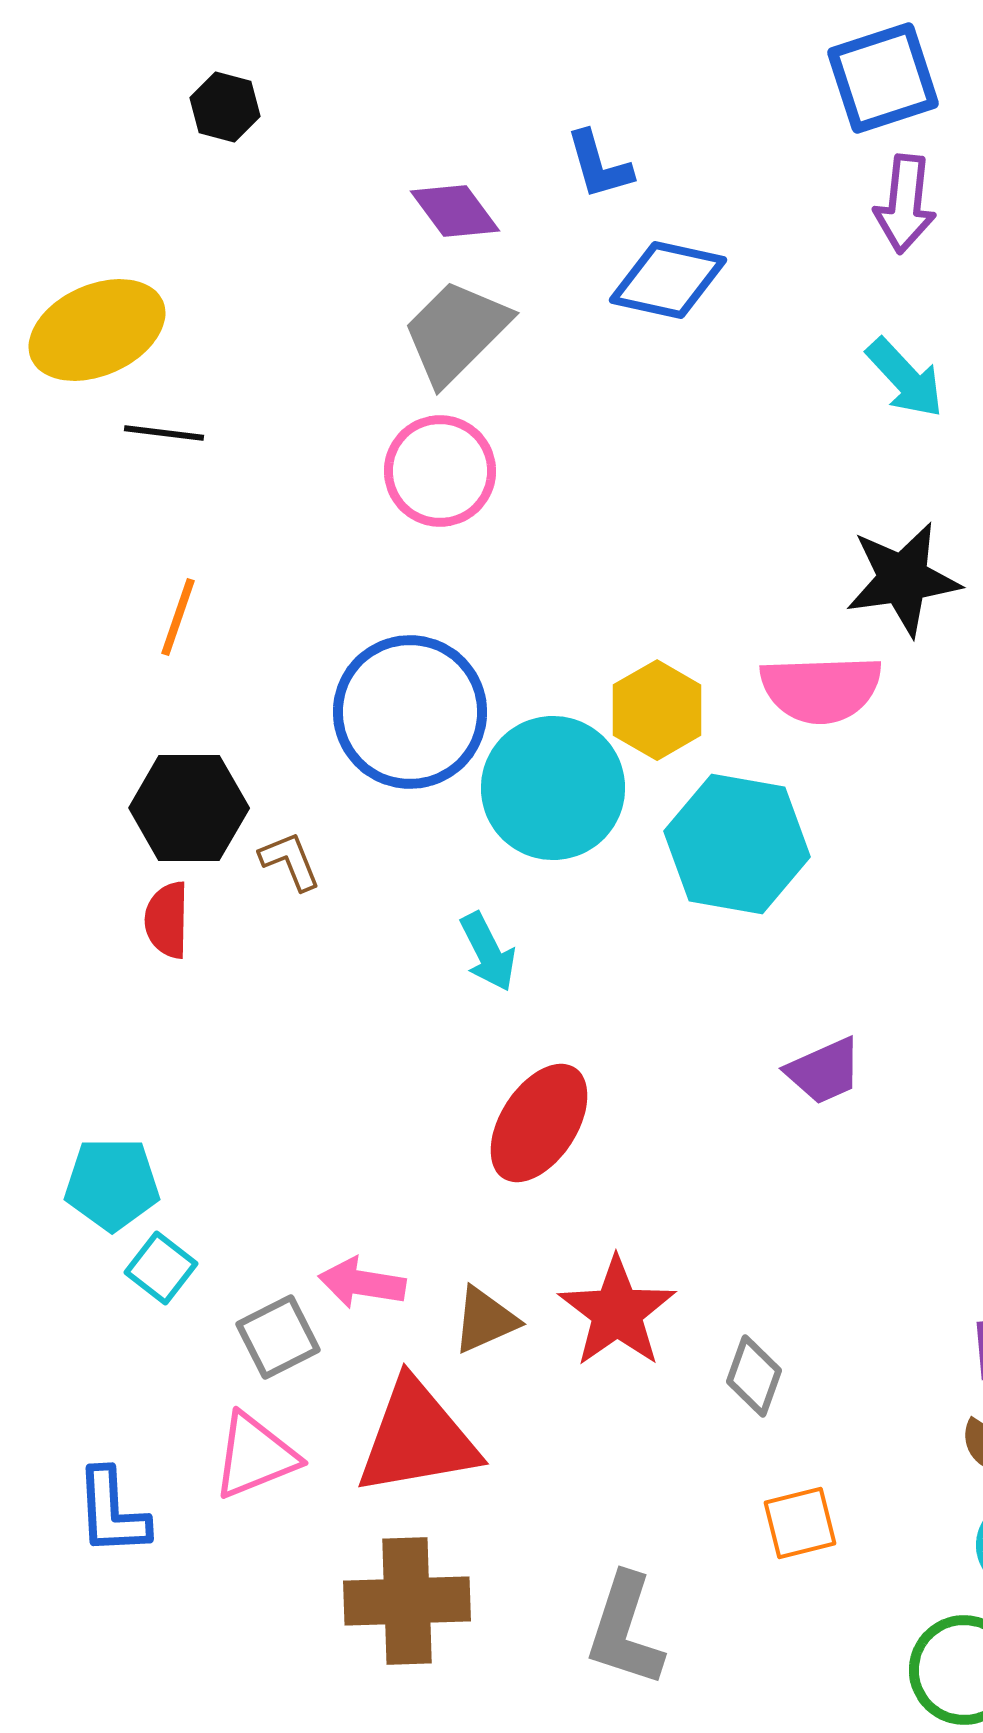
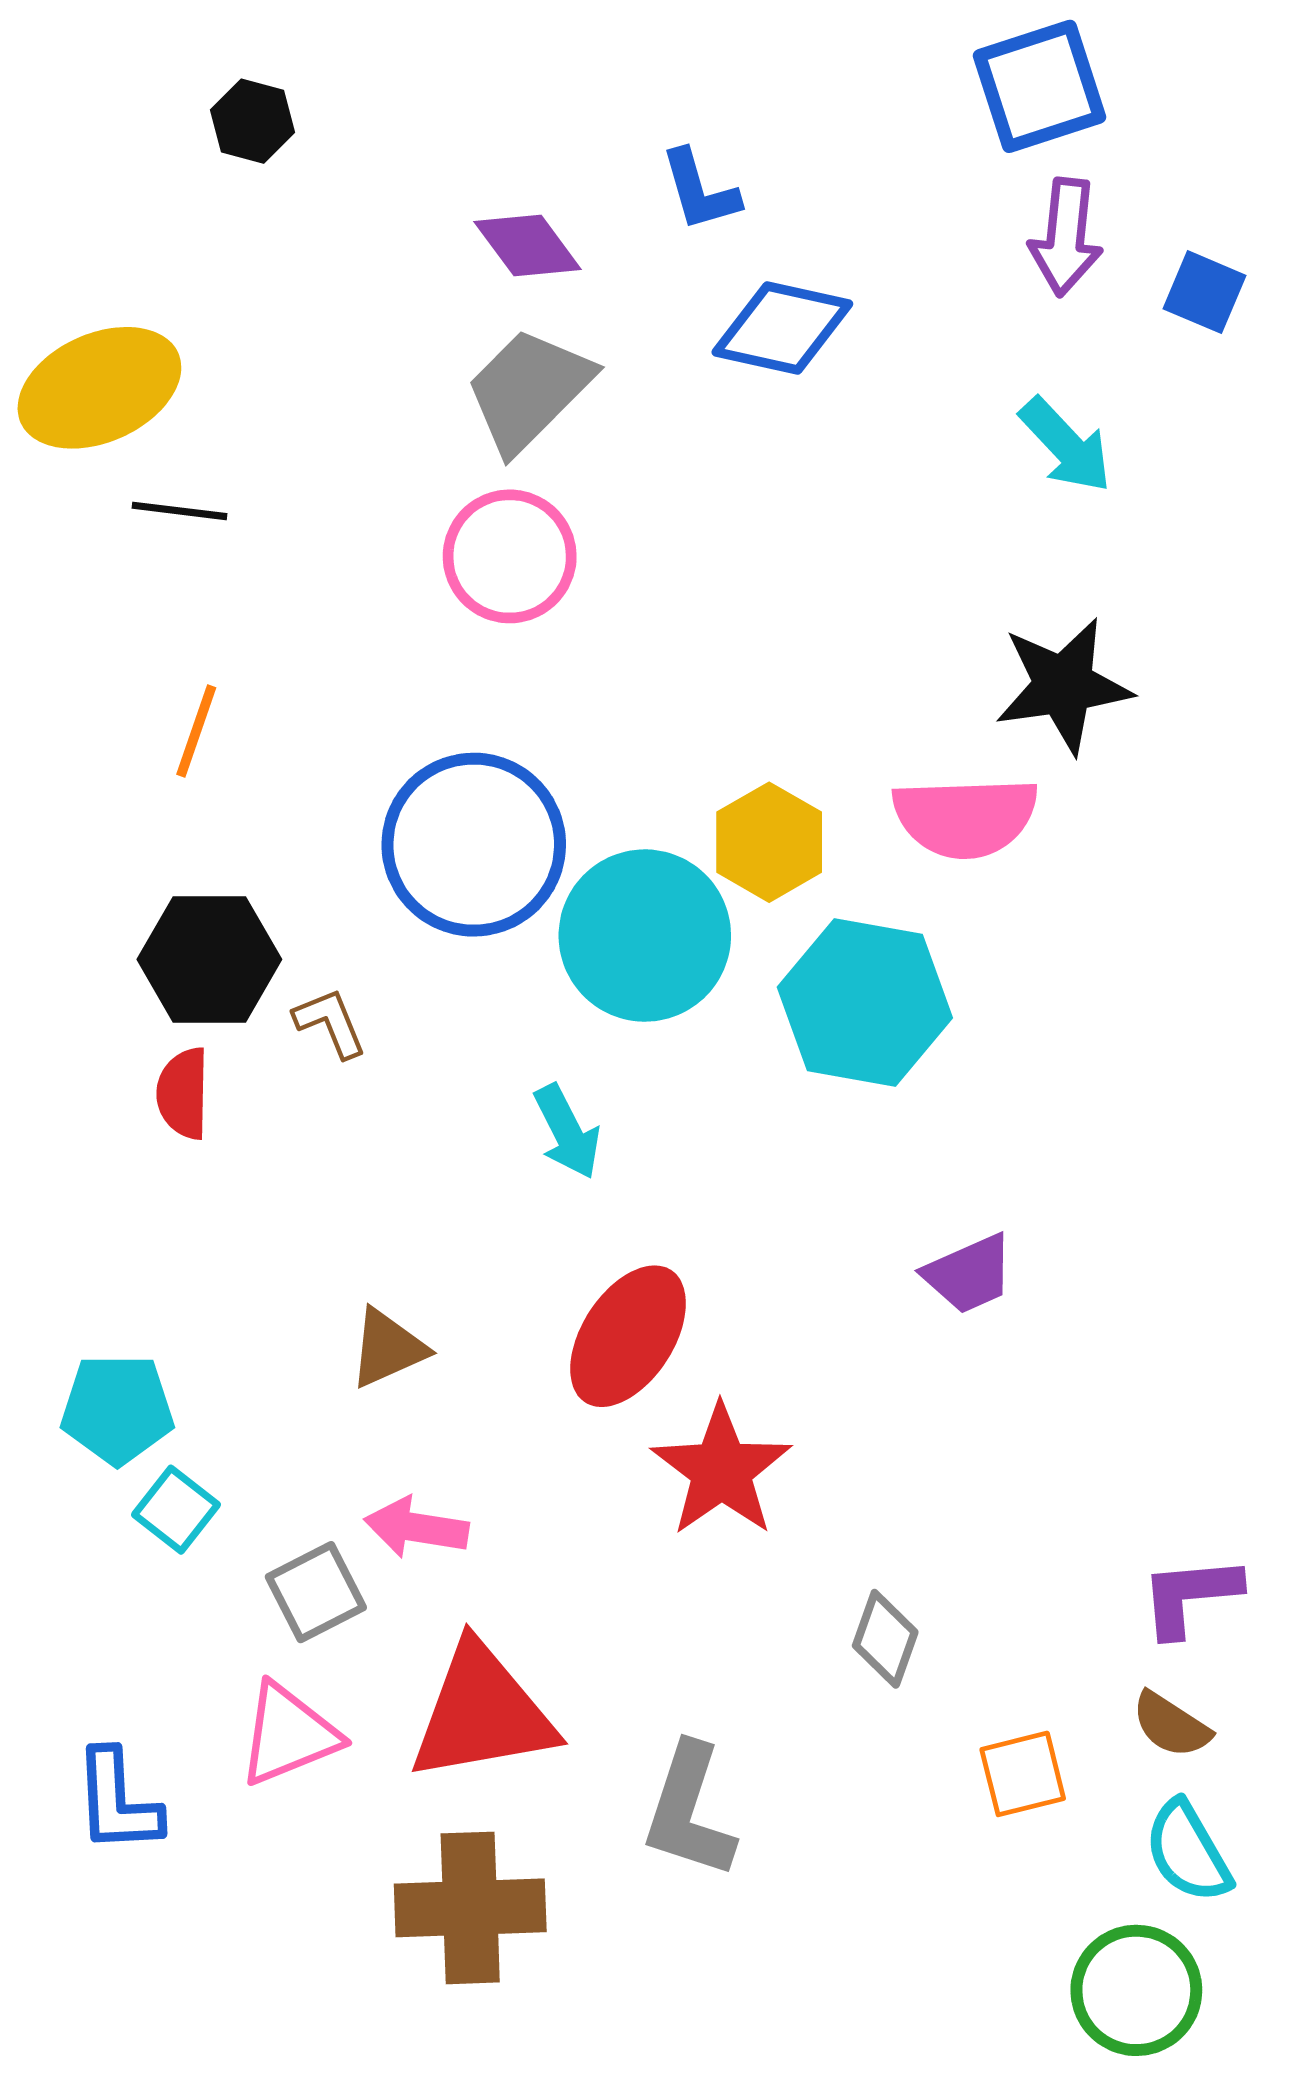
red star: (617, 1312) -> (721, 1470), moved
brown triangle: (485, 1320) -> (388, 1348), moved
orange square: (800, 1523) -> (1023, 1774), moved
gray L-shape: (625, 1630) -> (689, 1811), moved

